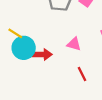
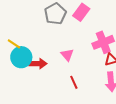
pink triangle: (74, 44) -> (67, 55), turned 32

